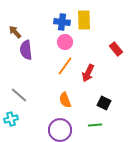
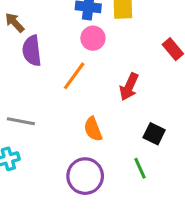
orange line: (65, 66) -> (74, 76), moved
gray line: (19, 95) -> (21, 121), turned -30
green line: (95, 125) -> (140, 168), turned 72

